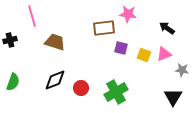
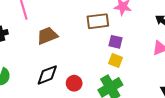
brown trapezoid: (55, 42) -> (47, 36), turned -40
yellow square: (144, 55) -> (115, 60), moved

